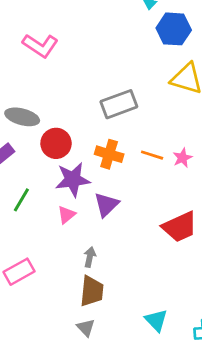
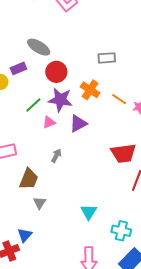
gray rectangle: (119, 104) -> (107, 58), size x0.7
green line: (21, 200) -> (33, 105), moved
brown trapezoid: (92, 291) -> (29, 179), moved

